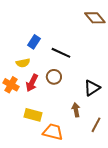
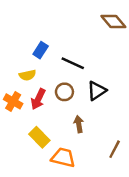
black triangle: (92, 88) -> (97, 91), moved
brown arrow: (76, 110) -> (79, 124), moved
yellow rectangle: (33, 115) -> (39, 137), turned 30

